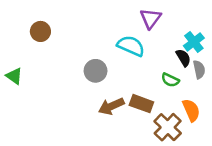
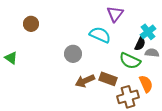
black semicircle: (183, 58) -> (140, 44), turned 56
gray semicircle: (199, 69) -> (152, 53), turned -72
green semicircle: (170, 80) -> (130, 61), size x1.5
brown cross: (168, 127) -> (128, 97), turned 30

